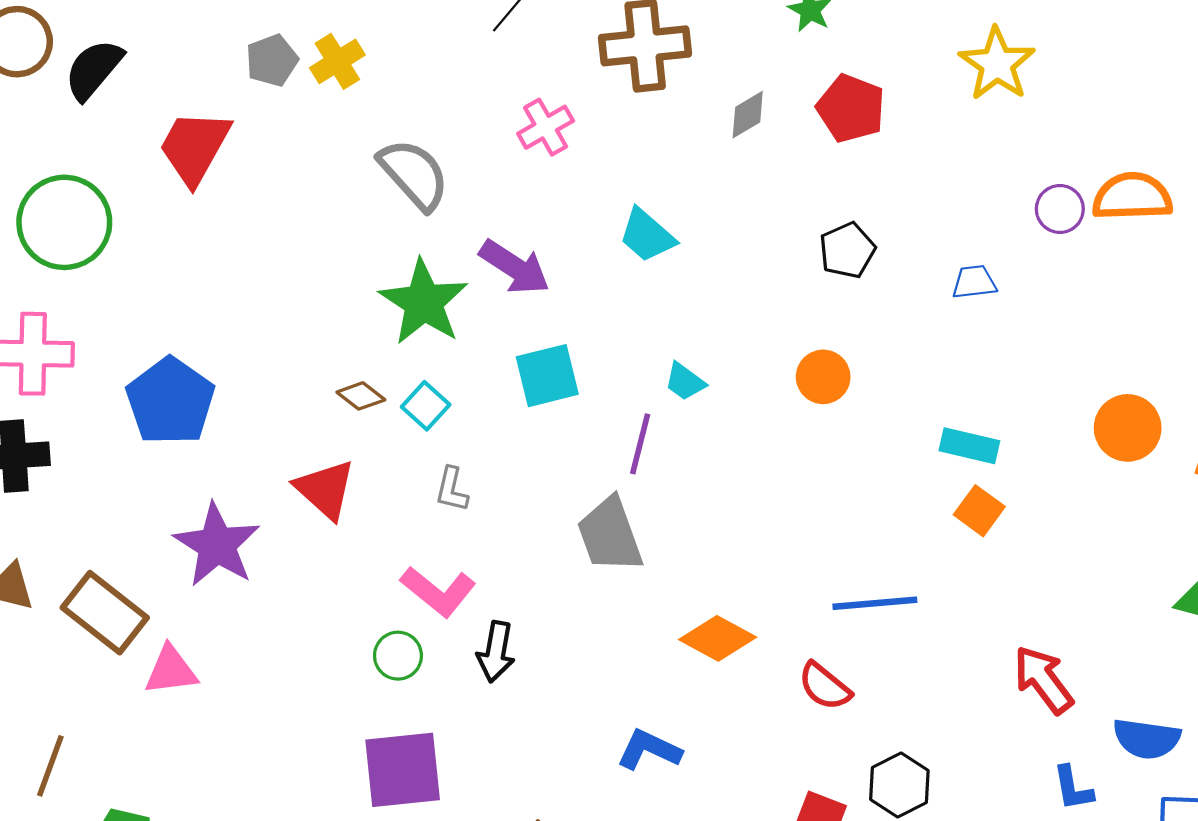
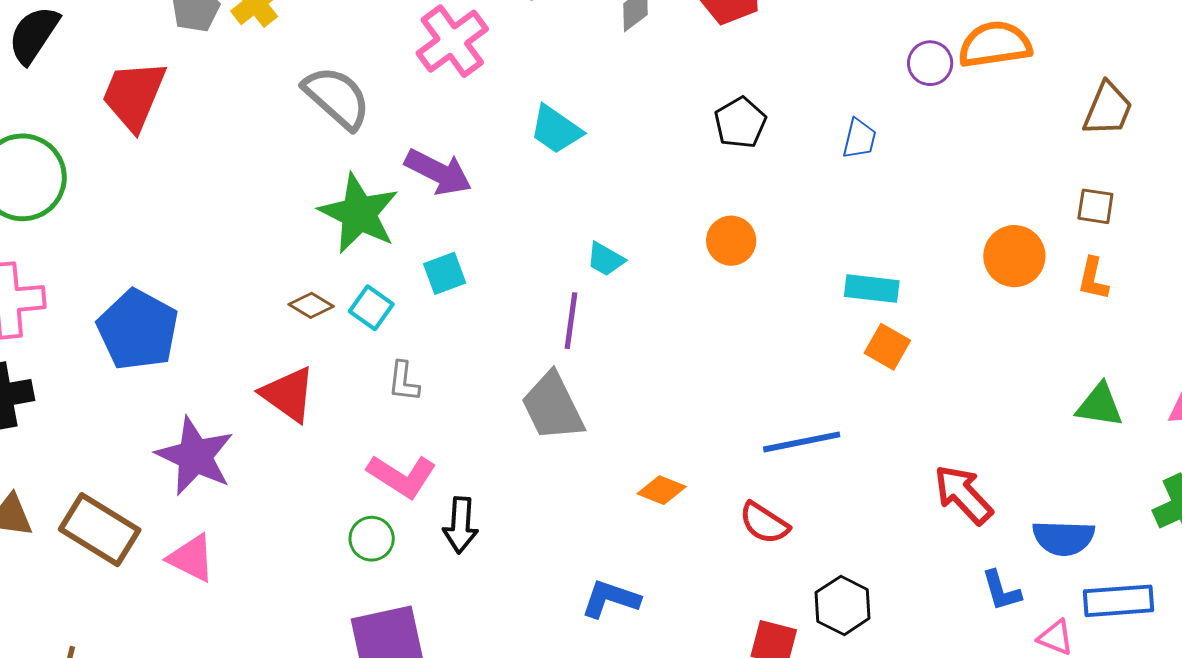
pink cross: (546, 127) -> (452, 41), size x1.4
blue trapezoid: (974, 282) -> (859, 139), turned 117
cyan square: (547, 376) -> (445, 273), moved, size x0.7
orange diamond: (718, 638) -> (662, 490), size x0.7
pink triangle: (171, 670) -> (191, 558), moved, turned 40

